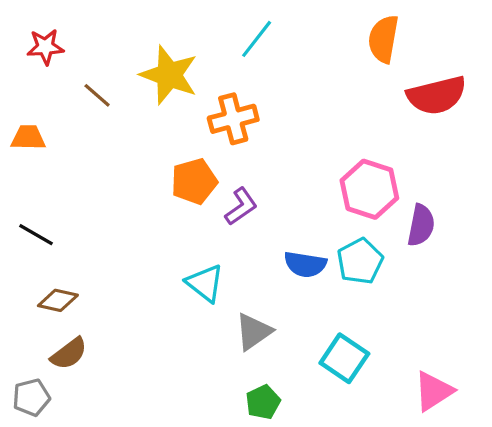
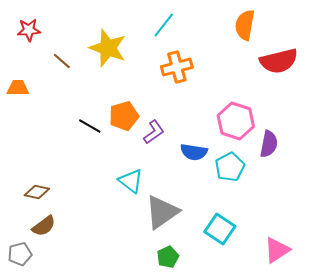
orange cross: (233, 119) -> (177, 67), moved
black line: (36, 235) -> (90, 126), moved
blue semicircle: (305, 264) -> (194, 152), moved
gray triangle: (254, 332) -> (162, 212), size x1.4

